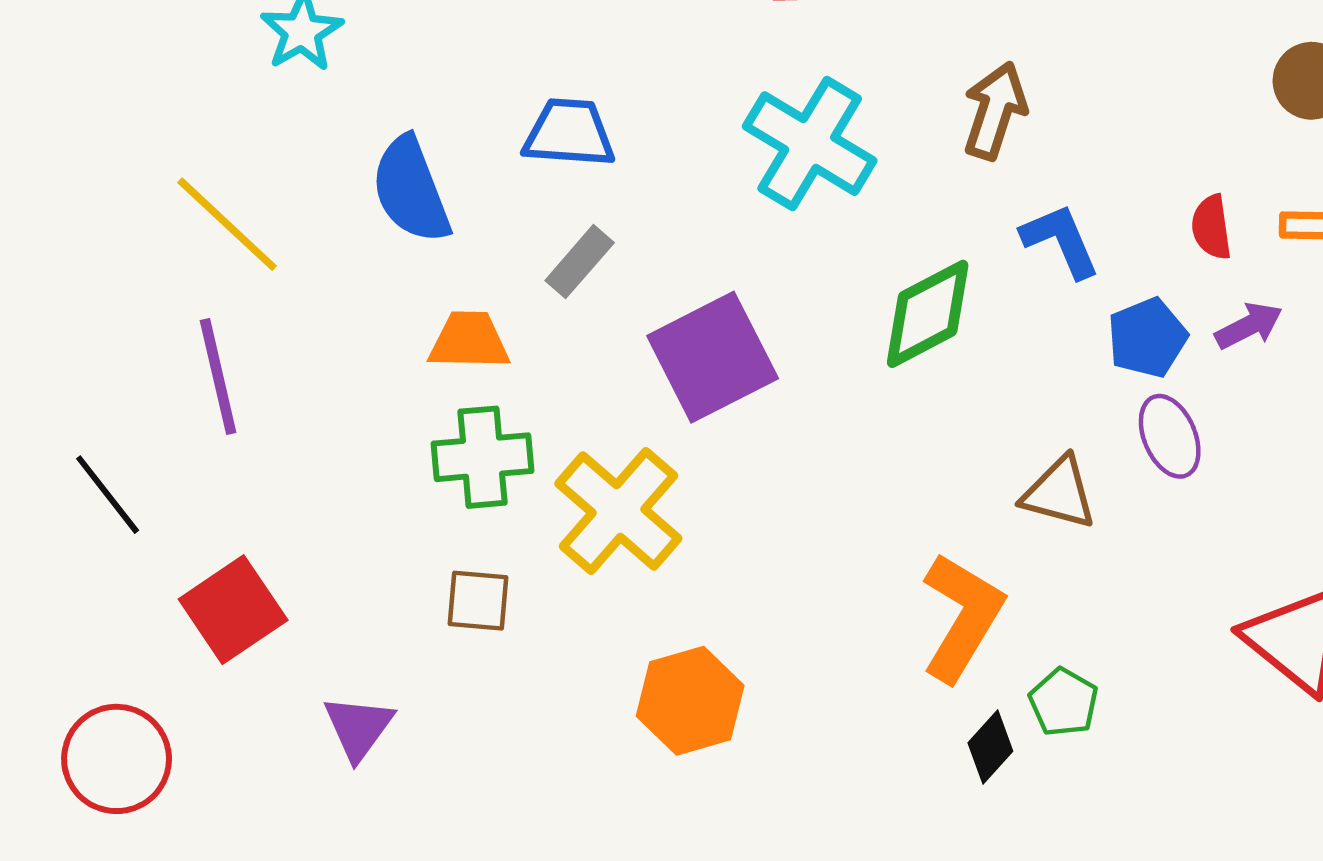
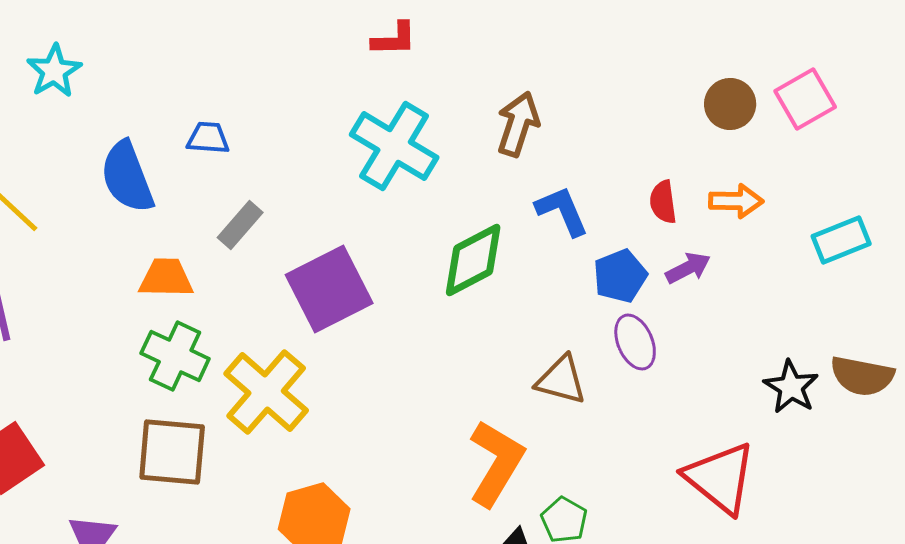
blue trapezoid: (569, 133) -> (208, 138), moved, size x0.7
green cross: (482, 457) -> (175, 356), turned 30
brown square: (478, 601) -> (172, 452), size x1.6

